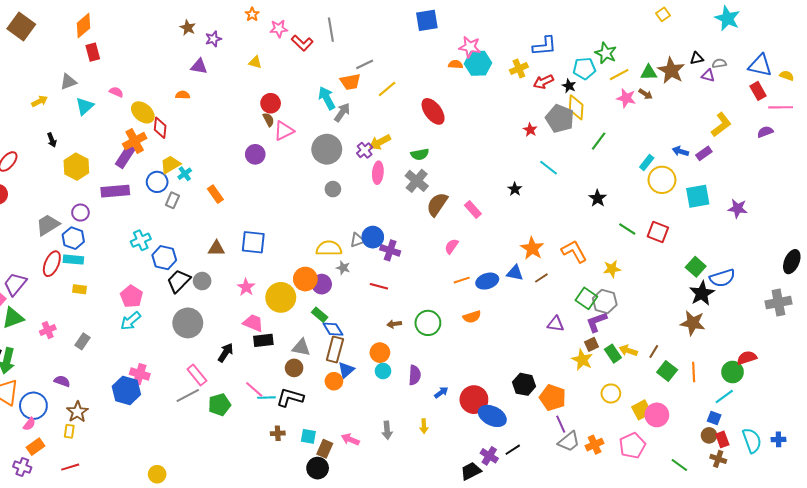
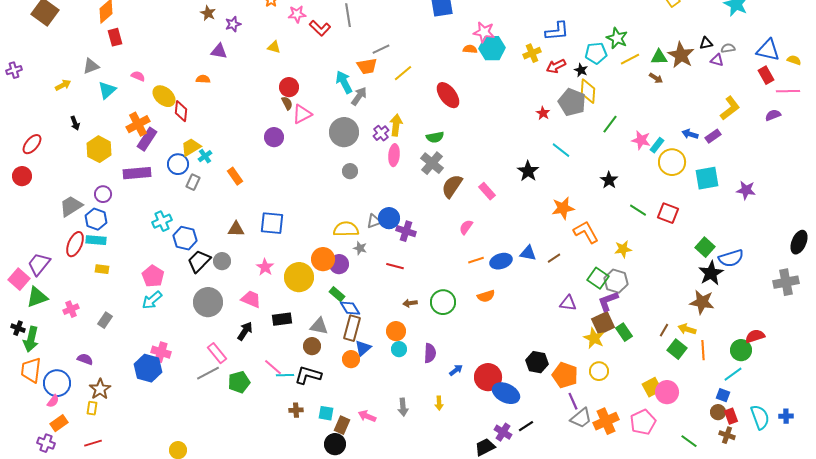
pink star: (626, 98) -> (641, 140), moved
orange cross: (135, 141) -> (138, 124), moved
yellow arrow: (380, 142) -> (396, 125), turned 125
black star: (515, 189) -> (528, 171), size x1.5
orange star: (532, 248) -> (563, 208), moved, turned 30
pink trapezoid: (253, 323) -> (251, 299), moved
brown square: (591, 344) -> (603, 323), size x1.6
yellow arrow: (628, 351) -> (687, 329), moved
yellow circle: (611, 393) -> (599, 371), moved
orange cross: (595, 445) -> (606, 421), size x1.4

